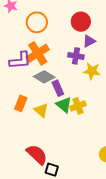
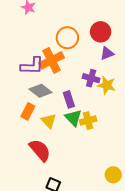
orange circle: (37, 22) -> (67, 38), moved
purple cross: (76, 56) -> (91, 78), moved
gray diamond: (44, 77) -> (41, 91), moved
red semicircle: (37, 155) -> (40, 150), moved

